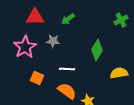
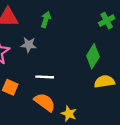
green arrow: (68, 19) -> (46, 19), turned 144
green diamond: (97, 50) -> (93, 56), moved

